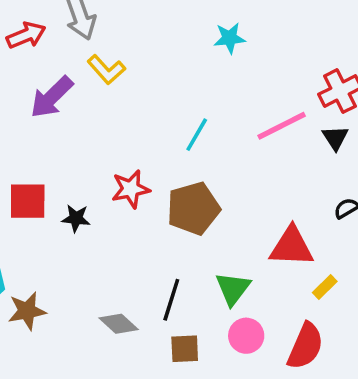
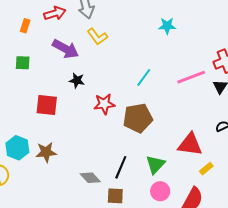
purple arrow: (52, 97) -> (66, 49), turned -112
black star: (76, 218) -> (77, 80), moved
brown star: (27, 311) -> (46, 152), moved
brown square: (185, 349) -> (115, 196), moved

